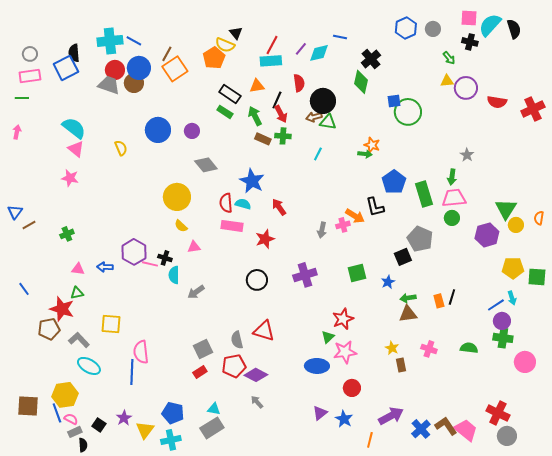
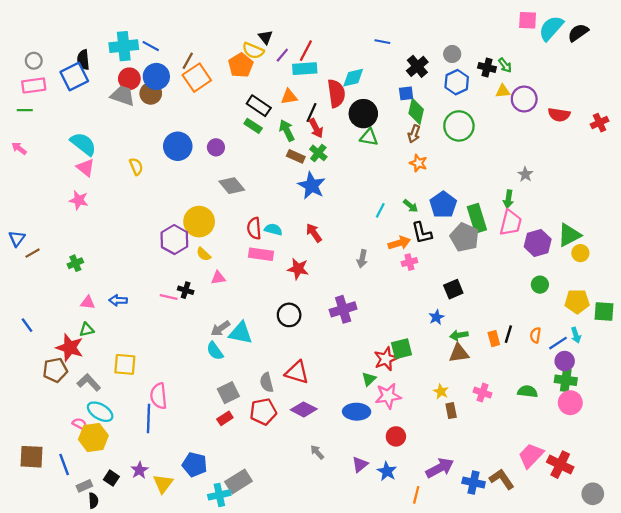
blue hexagon: (406, 28) -> (457, 82), moved
gray circle: (433, 29) -> (452, 54), moved
black semicircle: (514, 29) -> (578, 33), turned -108
black cross: (470, 42) -> (487, 67), moved
purple line: (301, 49) -> (282, 55), moved
cyan diamond: (319, 53) -> (353, 78), moved
green diamond: (361, 82) -> (416, 111), moved
red semicircle: (299, 83) -> (336, 93), size x1.4
blue square: (394, 101) -> (406, 93), moved
red cross: (533, 109) -> (600, 123), size x0.7
brown arrow: (314, 117) -> (414, 134), moved, turned -56
pink arrow: (17, 132) -> (19, 148), turned -64
green cross: (283, 136) -> (318, 153), turned 35
cyan line: (318, 154) -> (380, 210), moved
green arrow: (365, 154) -> (411, 206), moved, turned 32
blue star: (252, 181) -> (312, 186), moved
pink trapezoid: (454, 198) -> (511, 223), turned 110
green triangle: (506, 209) -> (569, 235), turned 30
orange arrow: (355, 216) -> (399, 243), turned -48
green circle: (452, 218) -> (540, 285), moved
orange semicircle: (539, 218) -> (535, 335), moved
pink cross: (343, 225) -> (409, 262), moved
purple hexagon: (487, 235) -> (538, 243), moved
red star: (265, 239) -> (298, 269), turned 30
gray pentagon: (420, 239) -> (465, 237), moved
purple hexagon: (134, 252) -> (174, 240), moved
green square: (357, 273) -> (402, 349), moved
cyan semicircle: (174, 275) -> (215, 351), moved, turned -36
pink circle: (525, 362) -> (570, 403), moved
purple diamond: (256, 375) -> (304, 409), moved
yellow hexagon: (65, 395) -> (93, 438), moved
gray arrow: (257, 402) -> (317, 452), moved
cyan triangle: (214, 409) -> (241, 333), moved, size x1.6
pink semicircle: (71, 419) -> (80, 424), moved
blue cross: (421, 429) -> (474, 483), turned -36
pink trapezoid: (466, 430) -> (531, 456), moved, turned -85
gray circle: (507, 436) -> (593, 494), moved
cyan cross: (171, 440) -> (219, 495), moved

